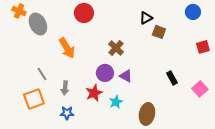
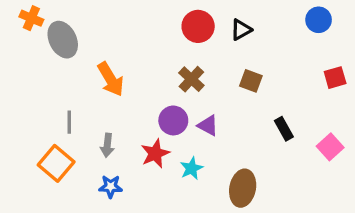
red circle: (84, 13) -> (198, 26), moved
brown square: (159, 32) -> (251, 81), moved
gray line: (42, 74) -> (69, 122), turned 32
orange square: (34, 99) -> (56, 163), turned -30

